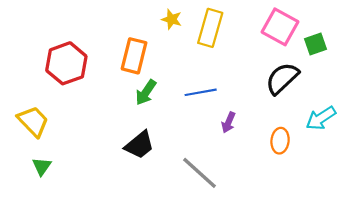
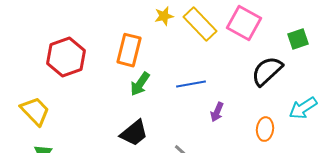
yellow star: (172, 19) -> (164, 16), turned -30
pink square: (280, 27) -> (244, 23), moved
yellow rectangle: (210, 28) -> (200, 24), turned -60

